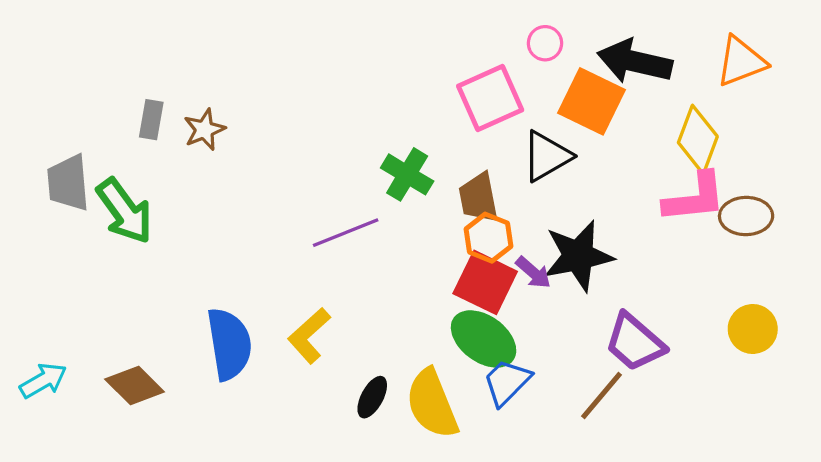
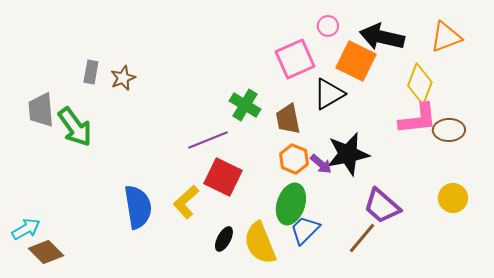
orange hexagon: (489, 238) -> (294, 159), moved
red square: (485, 282) -> (223, 177), moved
green ellipse: (484, 339) -> (291, 204), turned 72
brown diamond: (135, 385) -> (46, 252), moved

